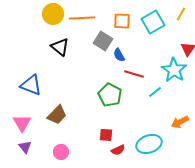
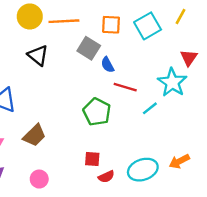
orange arrow: (180, 122) -> (179, 161), moved

